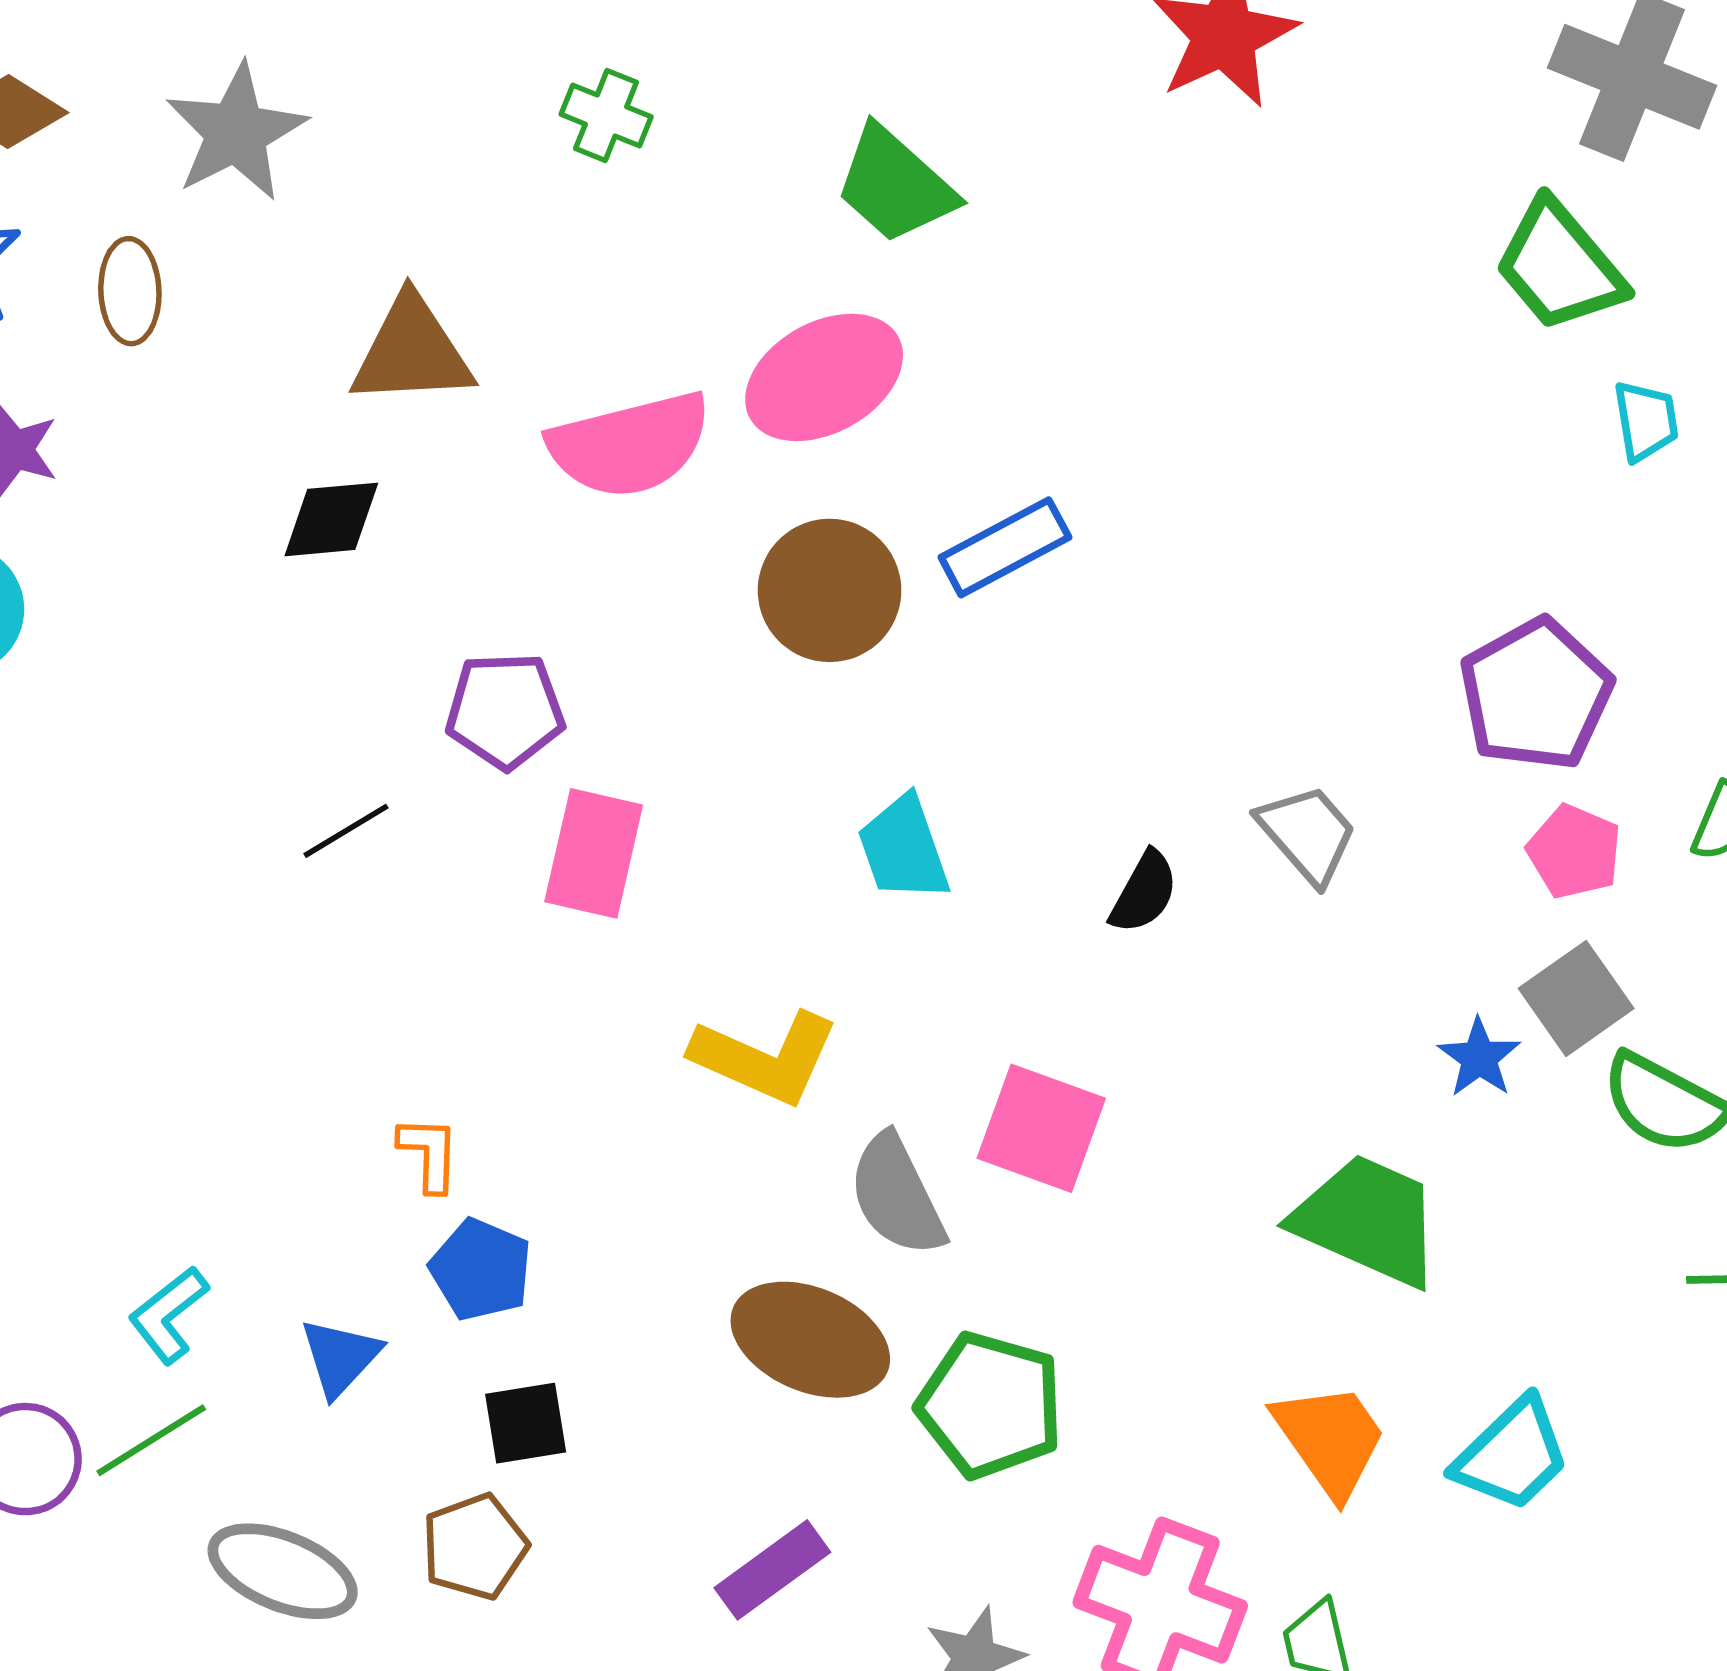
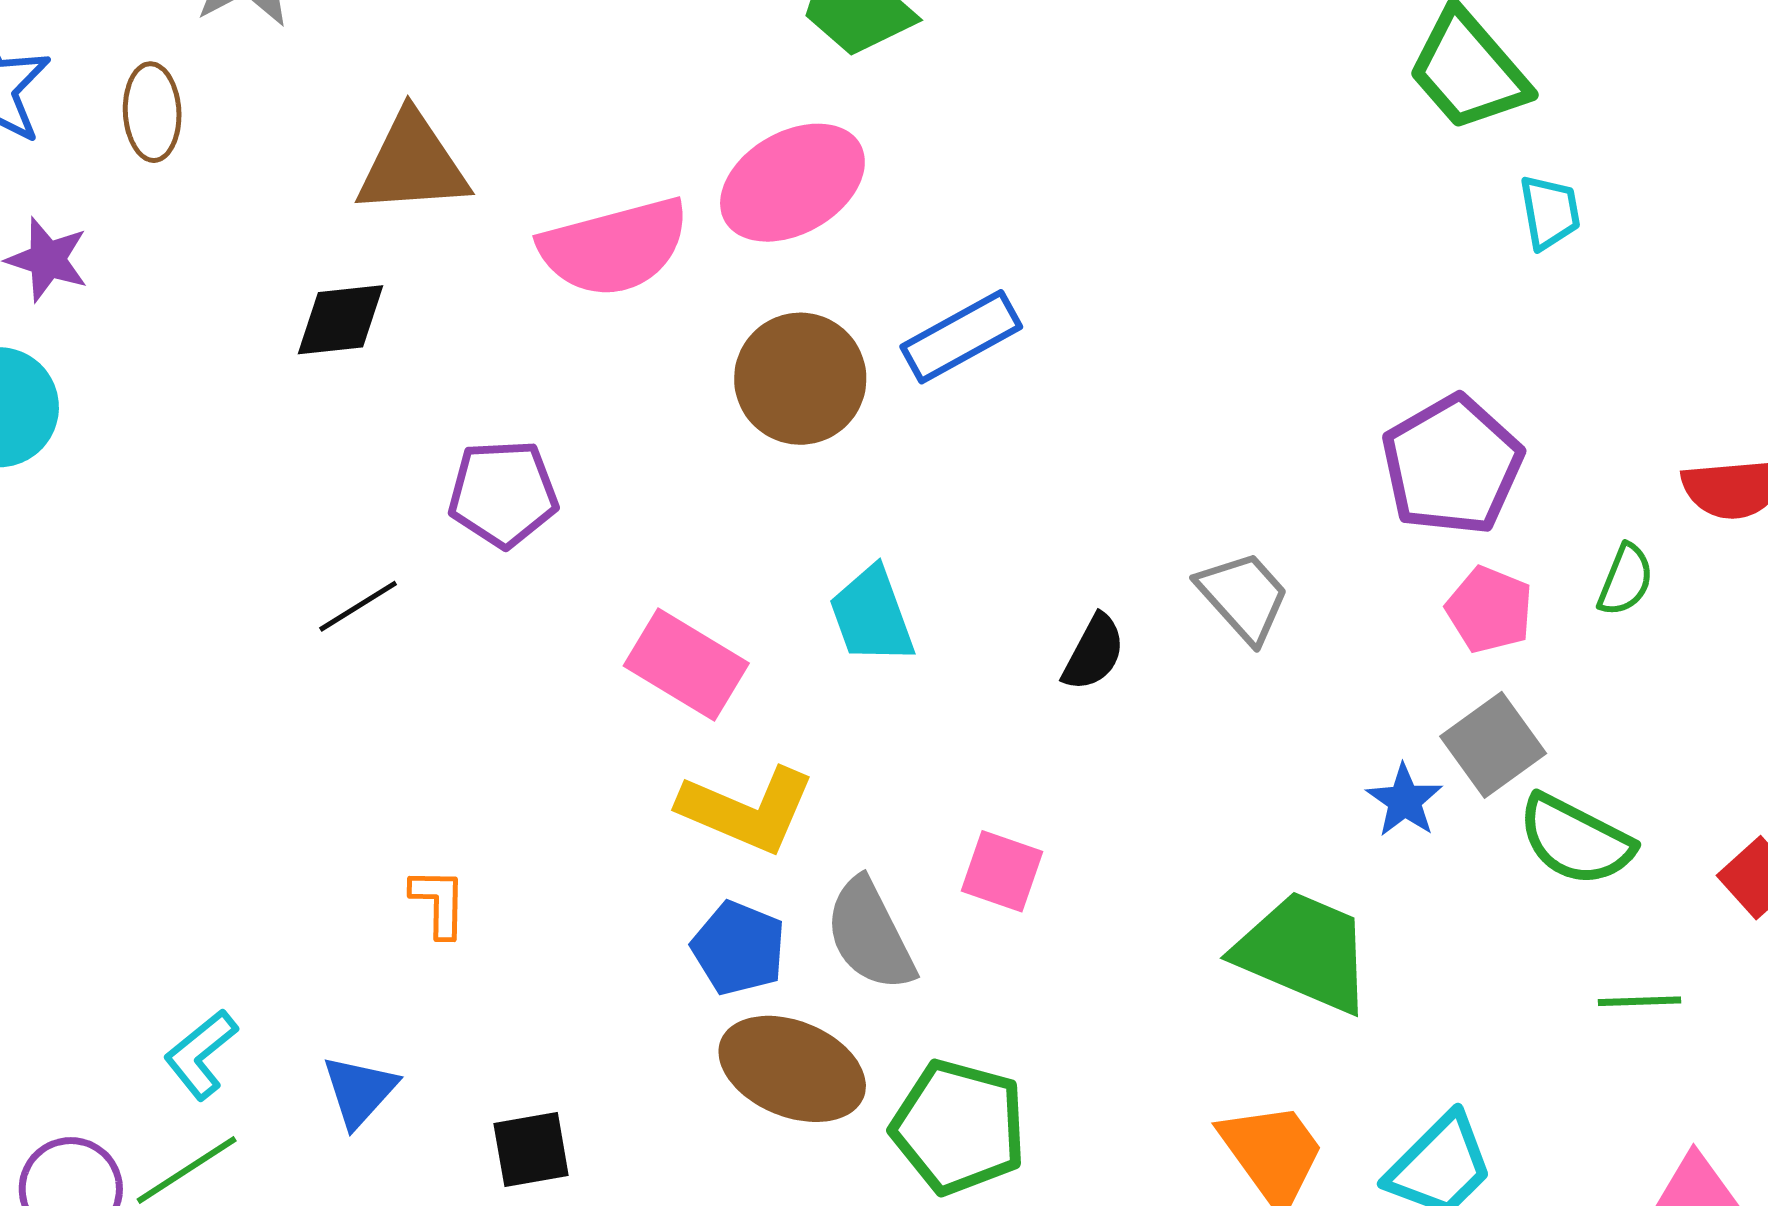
pink rectangle: (594, 853) -> (686, 664), moved, turned -71
pink square: (1041, 1128) -> (1002, 871), size x0.7
blue pentagon: (481, 1270) -> (739, 948), moved

